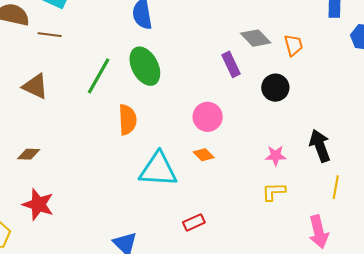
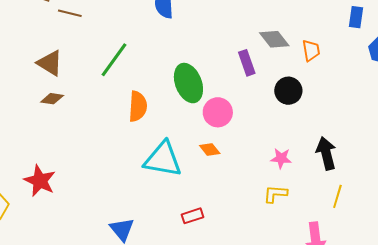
green ellipse: (145, 66) -> (188, 83), moved
brown diamond: (29, 154) -> (52, 99), moved

